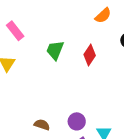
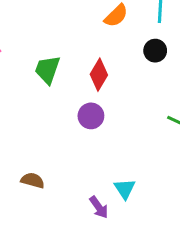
purple circle: (77, 121) -> (91, 116), moved

